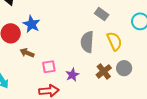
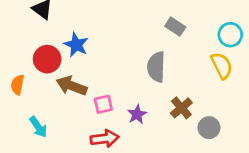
yellow semicircle: (114, 41) -> (222, 66), moved
brown arrow: (27, 53) -> (71, 86), size x1.5
gray circle: (124, 68) -> (209, 128), moved

